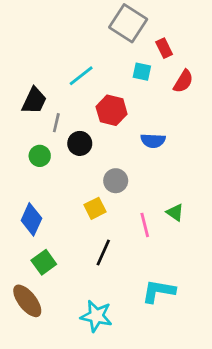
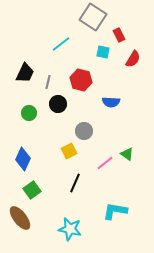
cyan line: (81, 76) -> (61, 44), moved
gray line: (56, 123) -> (48, 82), moved
pink line: (145, 225) -> (105, 163), turned 66

